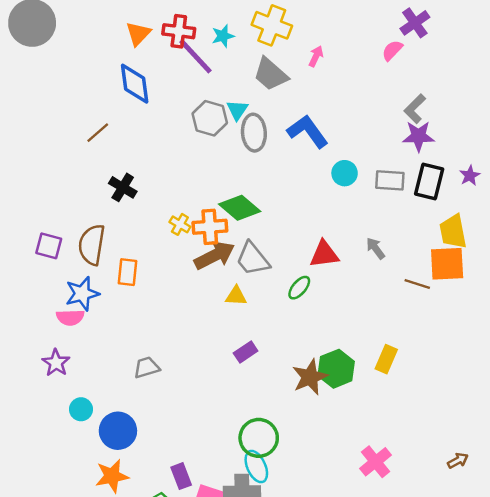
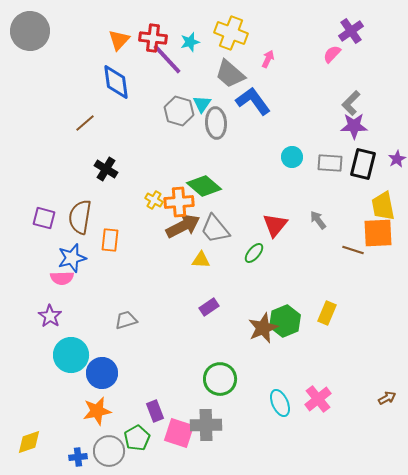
blue L-shape: (308, 131) -> (253, 101), moved
red triangle: (324, 254) -> (275, 225), turned -44
cyan circle: (81, 409) -> (71, 355), size x1.8
cyan ellipse: (256, 467) -> (280, 403), moved

